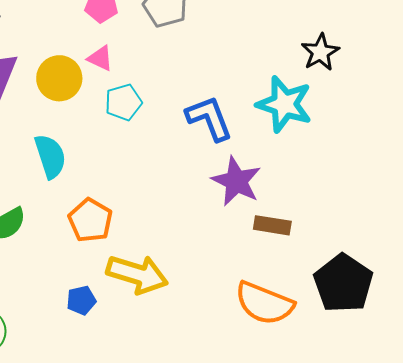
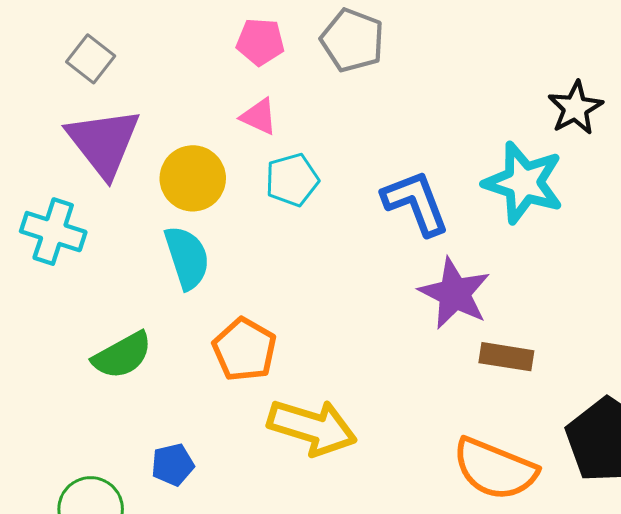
yellow circle: (59, 78) -> (193, 178), moved
blue pentagon: (81, 300) -> (173, 465), moved

